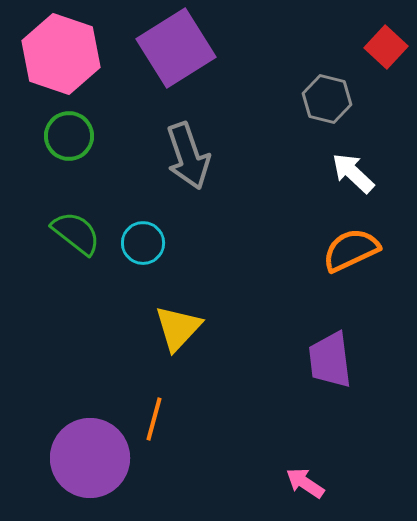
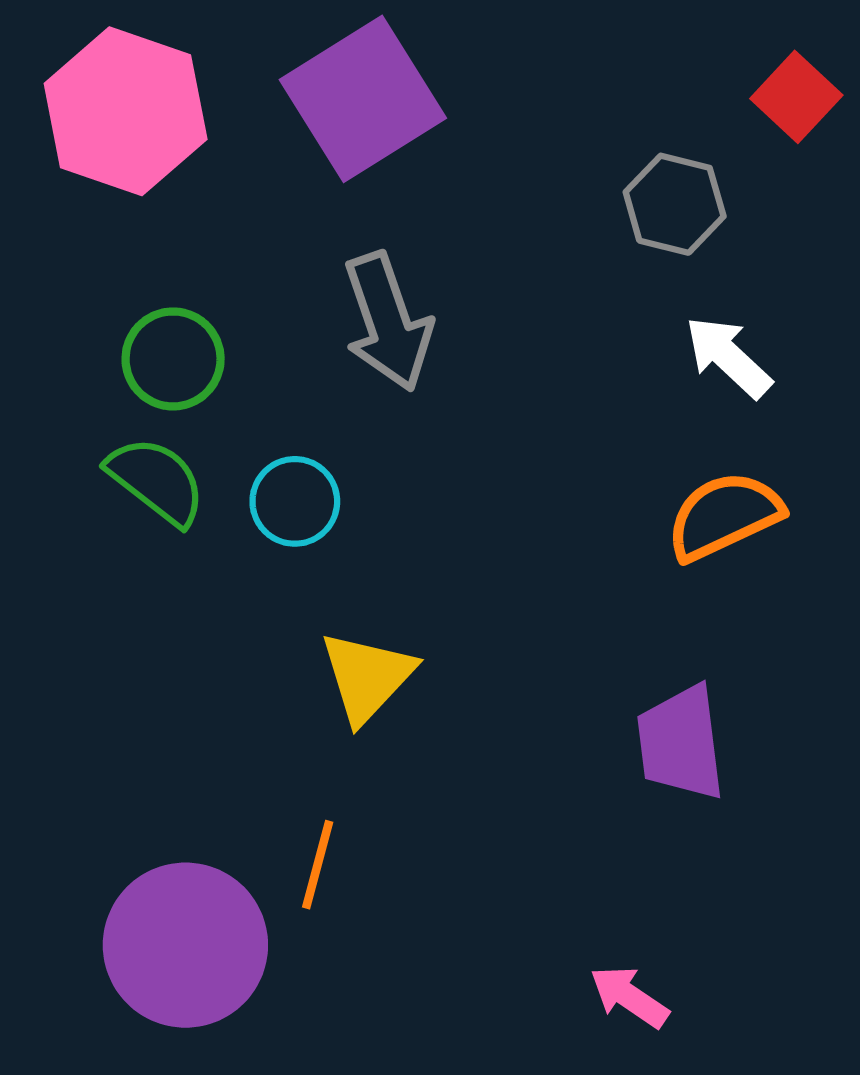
green circle: (69, 136) -> (173, 359), moved

